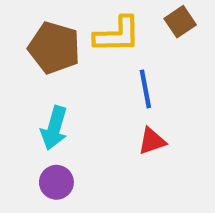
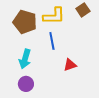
blue line: (145, 89) -> (52, 41), moved

